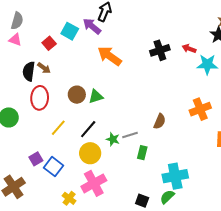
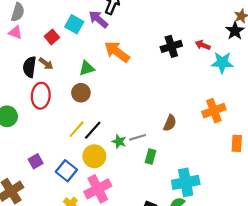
green triangle: (96, 96) -> (87, 68), moved
yellow line: (58, 128) -> (77, 129), moved
blue square: (54, 167) -> (66, 171), moved

